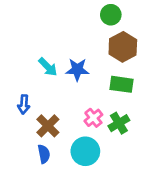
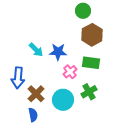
blue arrow: (24, 104) -> (18, 78), size x1.5
pink cross: (93, 118) -> (70, 72), moved
cyan circle: (85, 151) -> (63, 100), moved

